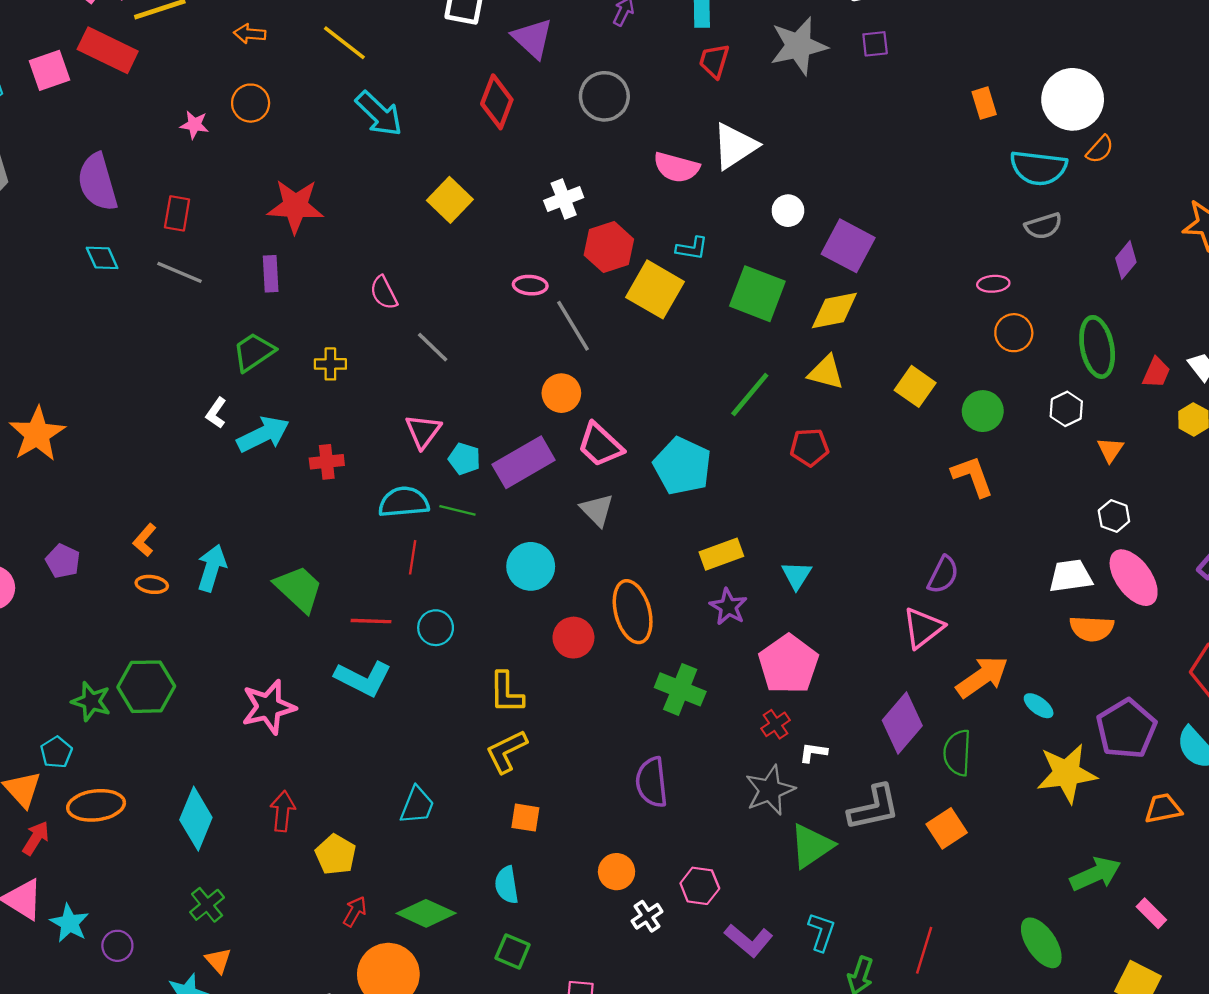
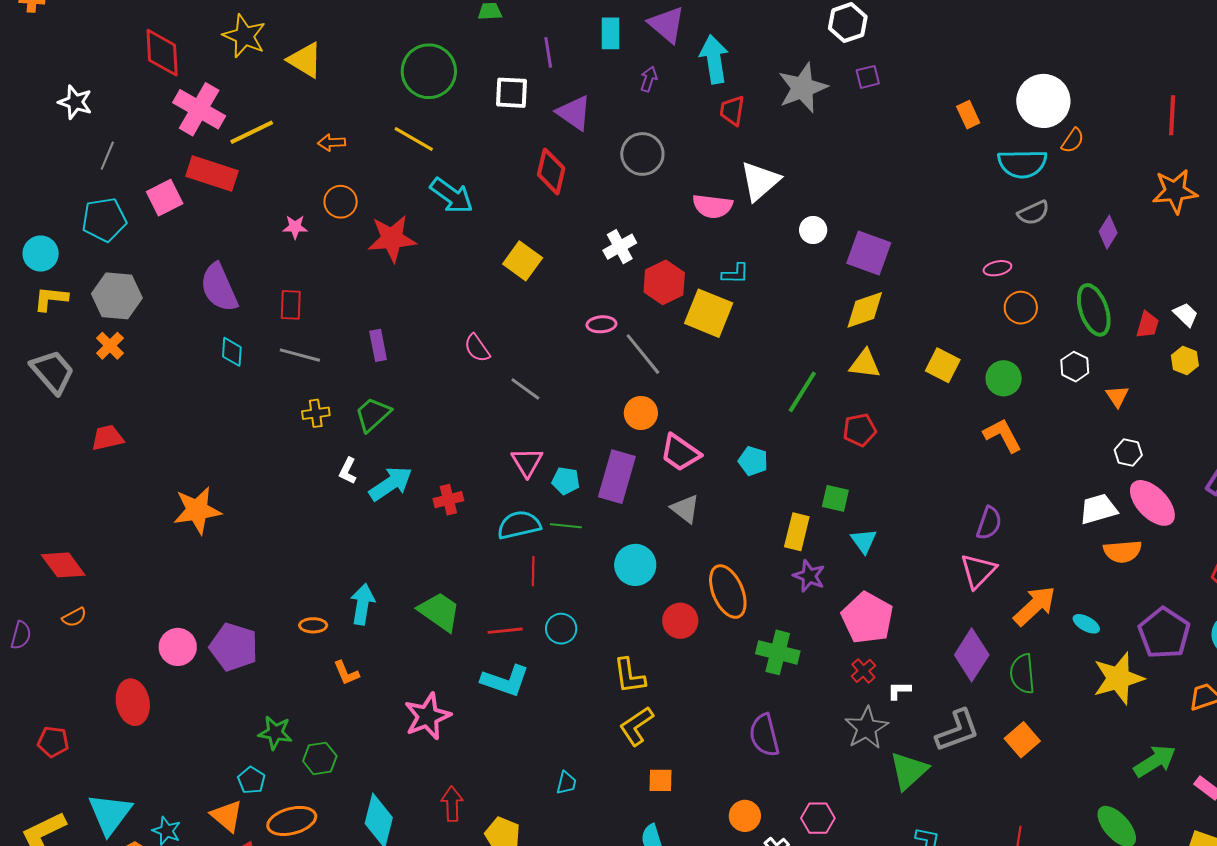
red star: (295, 206) -> (392, 239), moved
cyan diamond: (102, 258) -> (232, 352), turned 36
green square: (757, 294) -> (835, 498), moved, size x0.6
yellow cross: (330, 364) -> (316, 413), moved
orange star: (37, 434) -> (197, 510), turned 30
purple rectangle: (524, 462) -> (617, 477), turned -36
cyan pentagon: (682, 466) -> (753, 461), size x0.6
orange L-shape: (145, 540) -> (346, 673), moved, turned -56
yellow rectangle: (721, 554) -> (797, 532), turned -48
purple pentagon: (63, 561) -> (234, 647), moved, size x1.6
green hexagon: (146, 687) -> (320, 758), moved, size x0.7
cyan trapezoid: (417, 805) -> (566, 783), size x0.7

